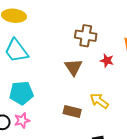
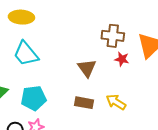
brown cross: (86, 36) -> (113, 36), moved
brown rectangle: (72, 112) -> (84, 103), moved

